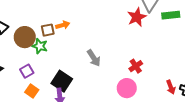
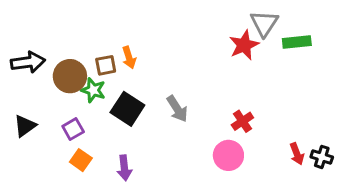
orange arrow: (63, 25) -> (129, 58), turned 88
black square: (62, 81) -> (127, 109), moved

